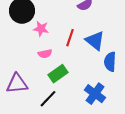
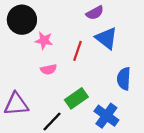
blue triangle: (95, 41) -> (106, 38), moved
green rectangle: (58, 74) -> (76, 98), moved

